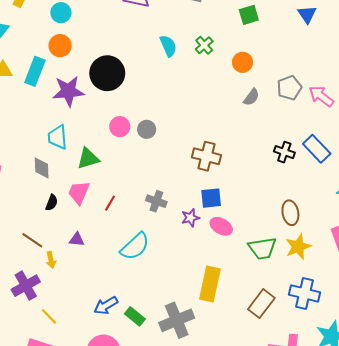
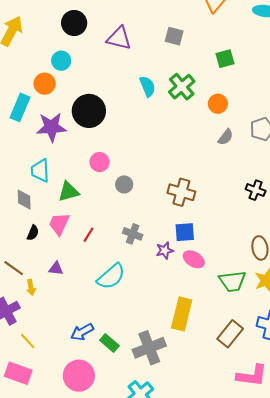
cyan circle: (61, 13) -> (61, 61), moved
green cross: (204, 45) -> (182, 87), size x1.5
gray circle: (147, 129) -> (124, 184), moved

